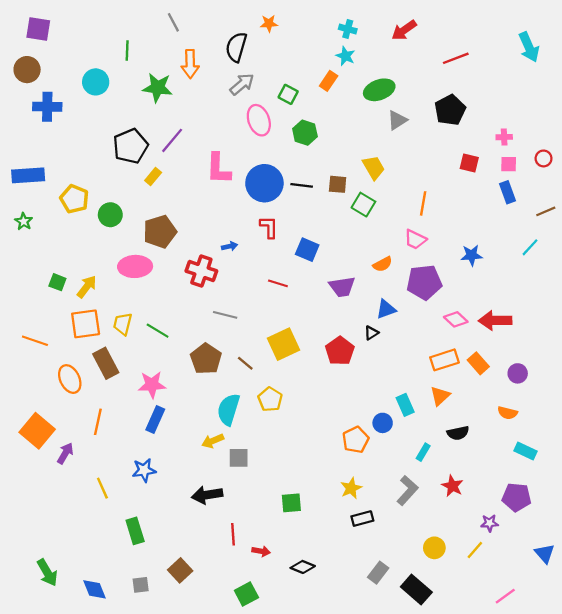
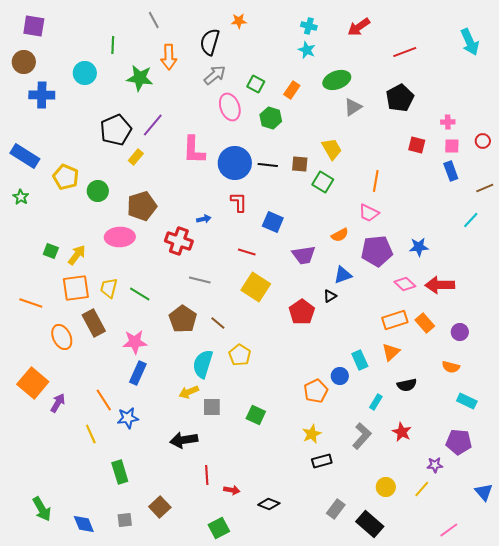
orange rectangle: (329, 81) -> (292, 90), moved
blue rectangle: (28, 175) -> (25, 156), turned 36
blue star: (472, 255) -> (419, 247), moved
yellow square: (284, 344) -> (256, 287), moved, turned -32
orange line: (98, 422) -> (104, 400), moved, turned -45
green square: (291, 503) -> (256, 415), moved, turned 30

